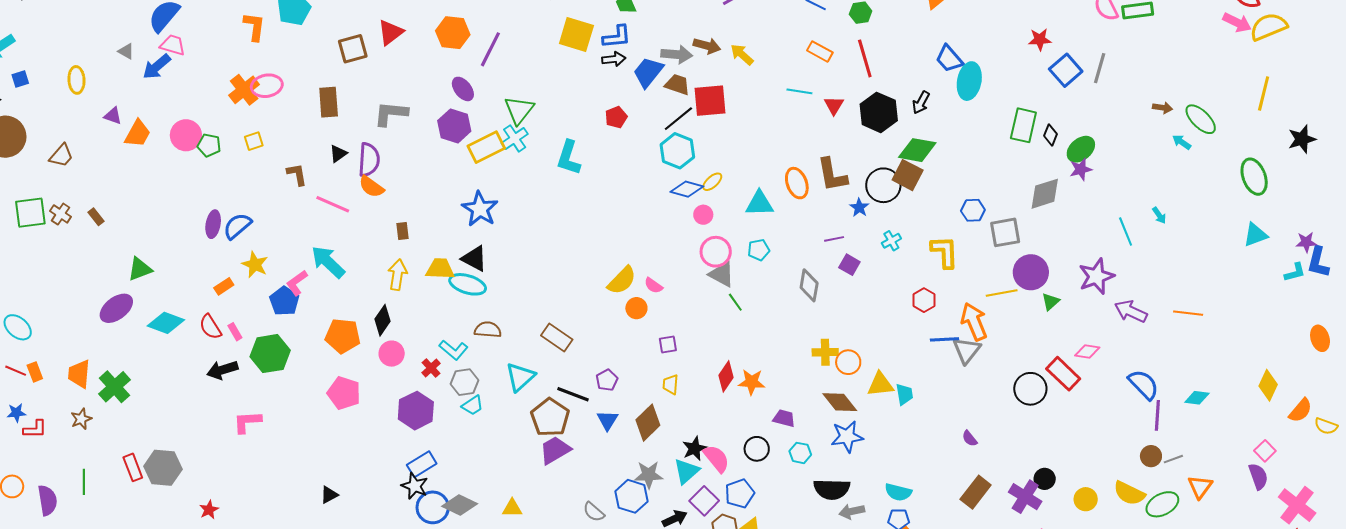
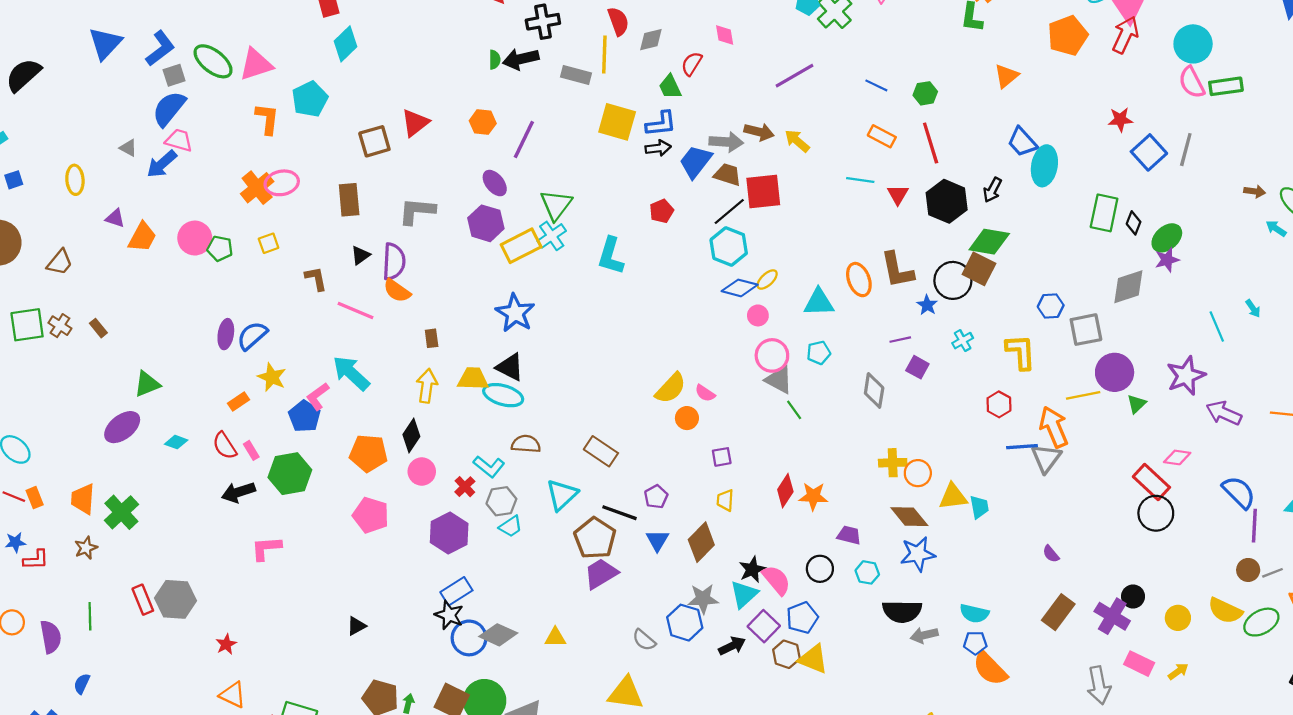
orange hexagon: (453, 33) -> (483, 122), size x0.7
cyan diamond: (166, 323) -> (176, 442), size x0.6
black circle: (1030, 389) -> (1156, 513), moved

